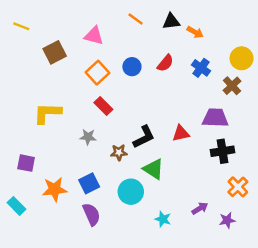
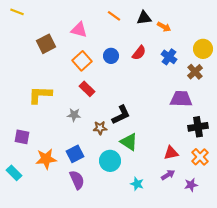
yellow line: (21, 26) -> (17, 12), moved
red triangle: (181, 133) -> (171, 153), moved
black cross: (222, 151) -> (198, 127), moved

